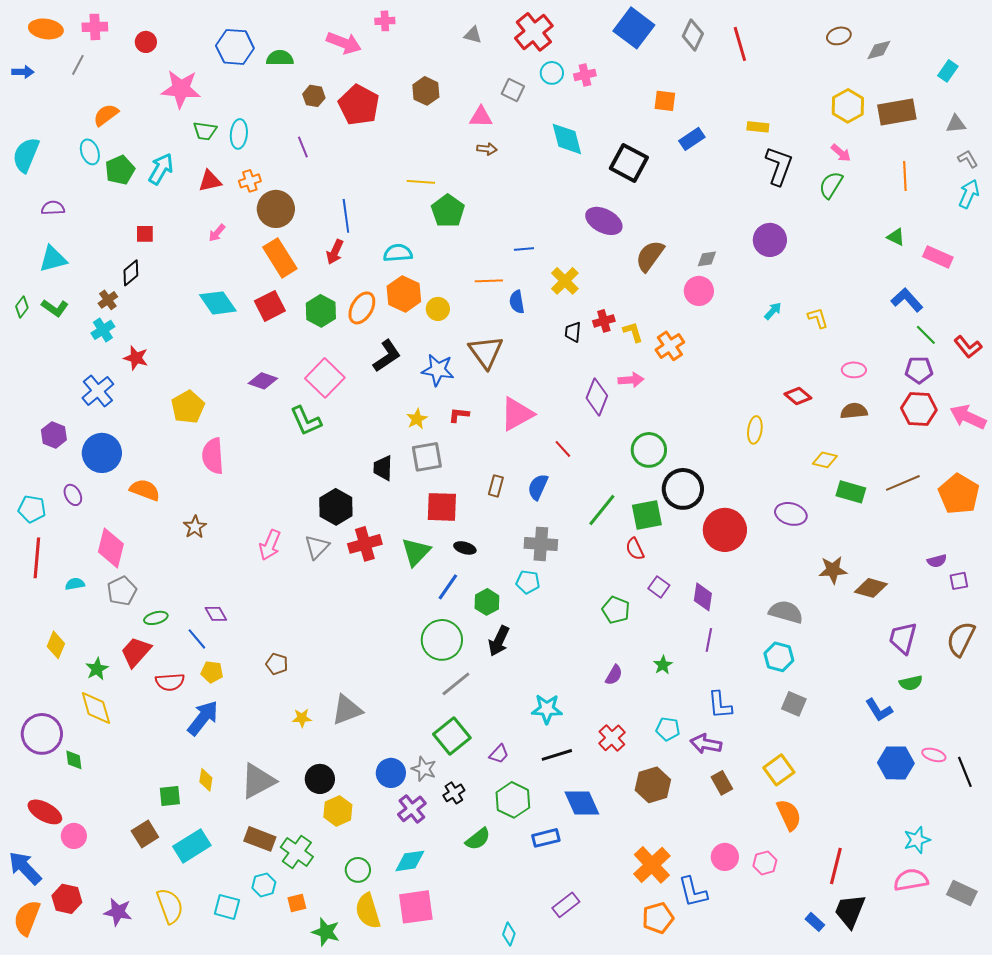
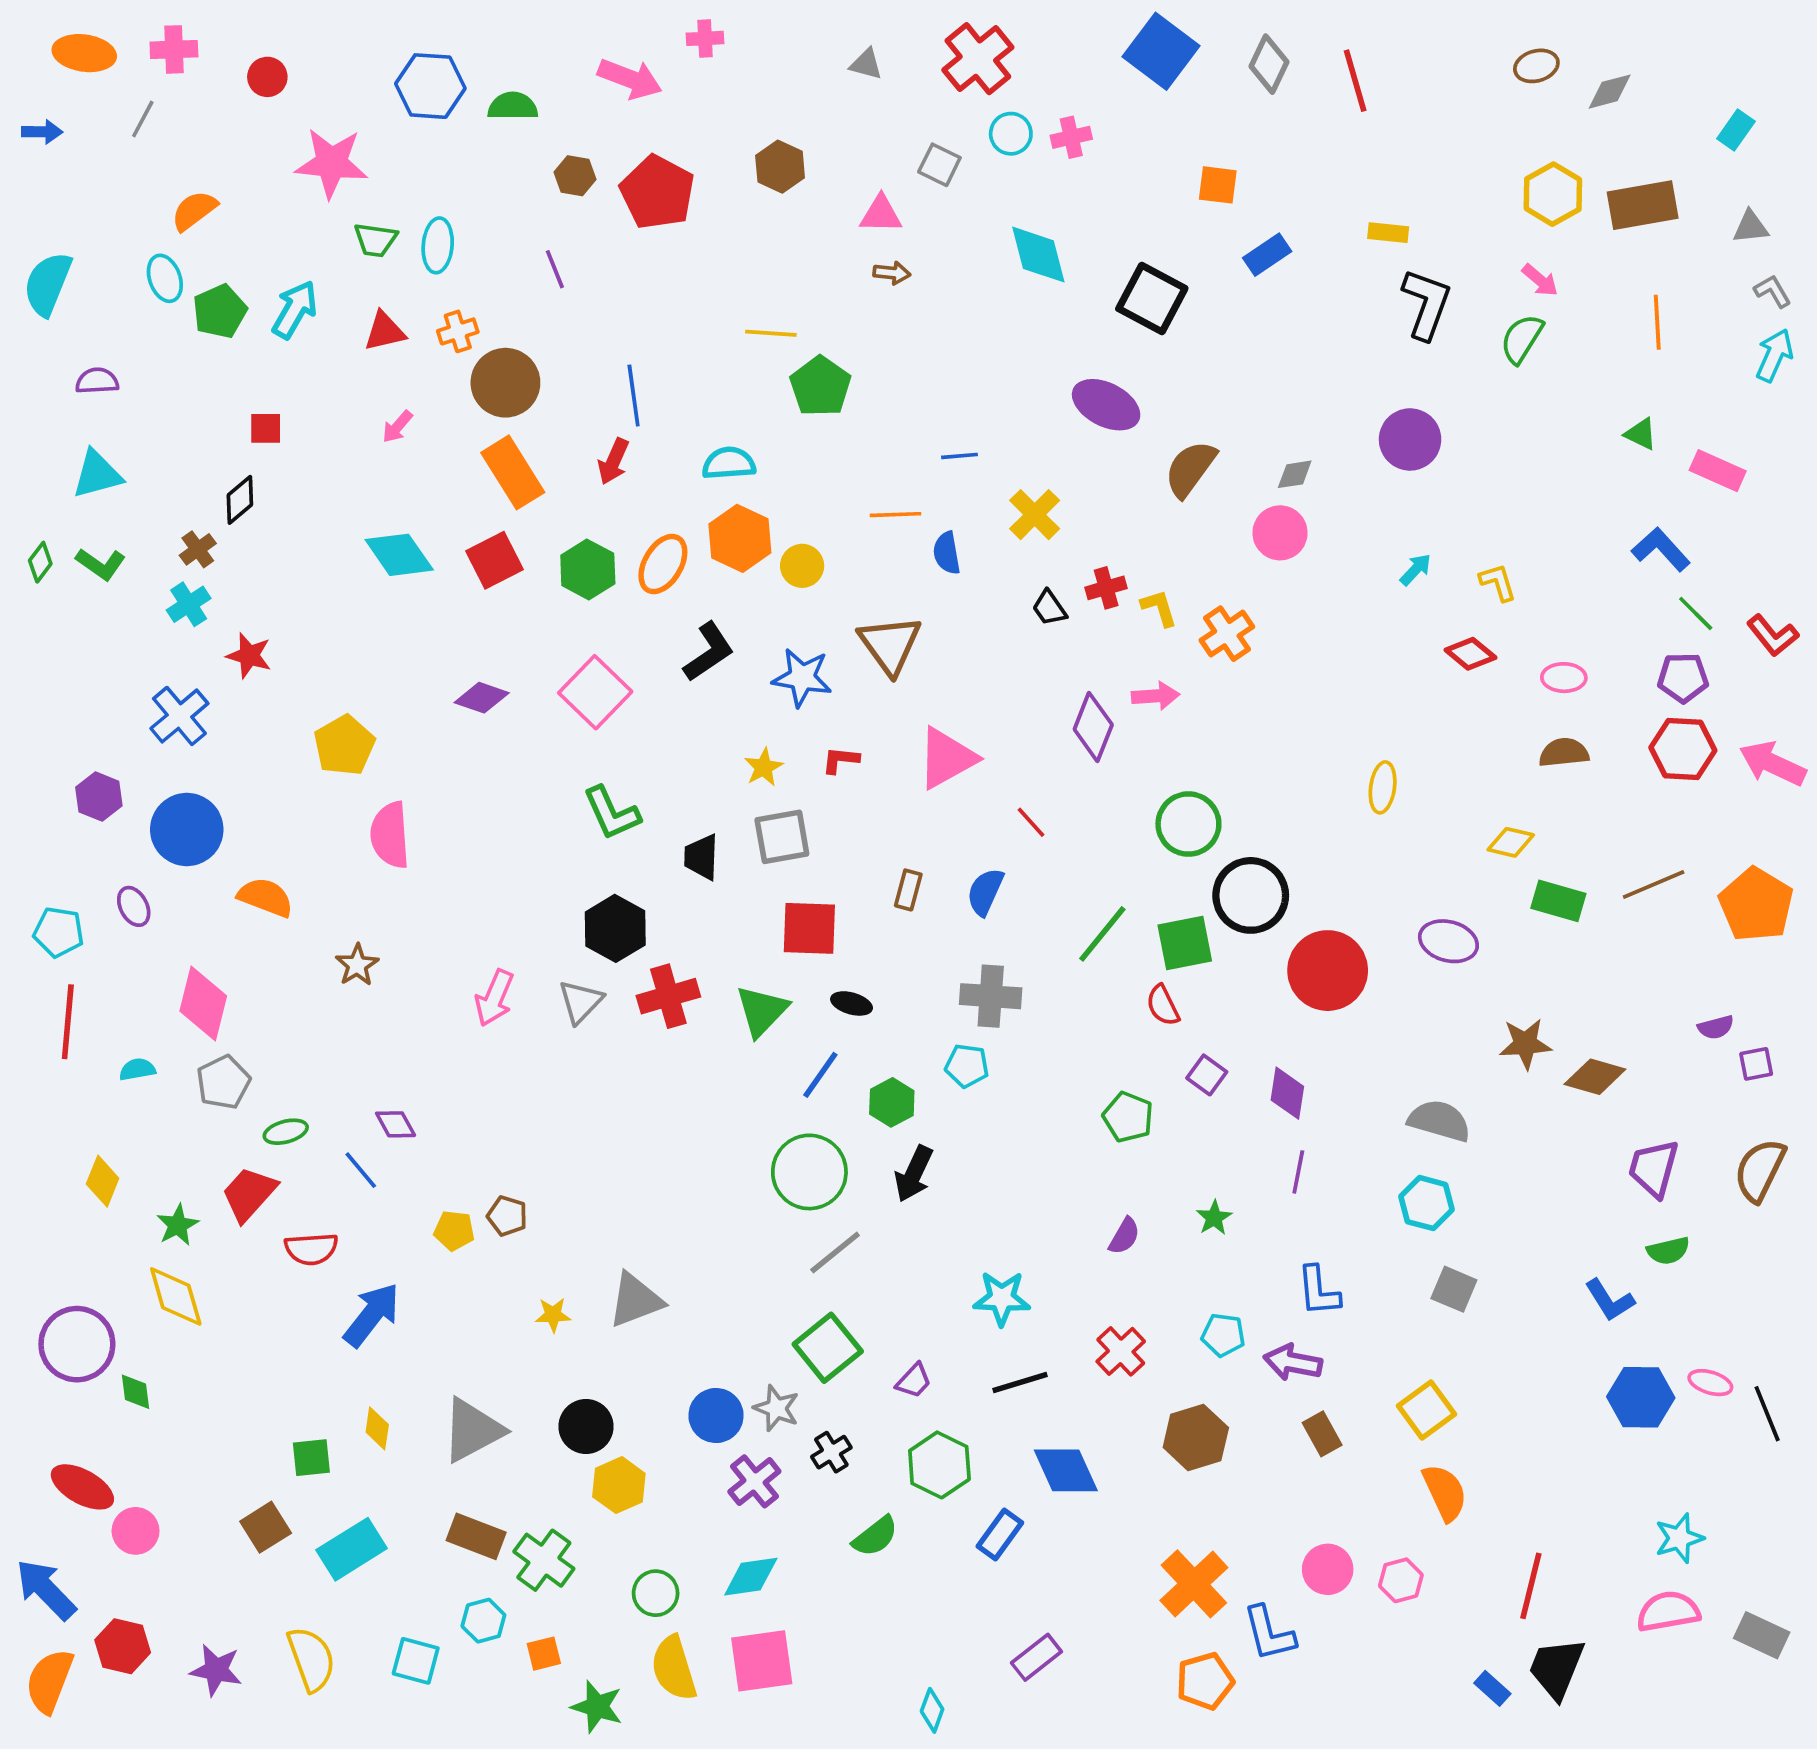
black trapezoid: (573, 332) -> (1049, 608), turned -40
red diamond: (798, 396) -> (1470, 654), moved
green L-shape: (306, 421) -> (612, 813), moved
yellow pentagon: (212, 672) -> (454, 1231), moved
blue rectangle: (546, 838) -> (1000, 1535), turned -40

